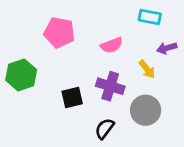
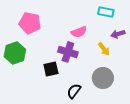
pink pentagon: (59, 33) -> (30, 23), moved
purple cross: (110, 86) -> (68, 52), moved

